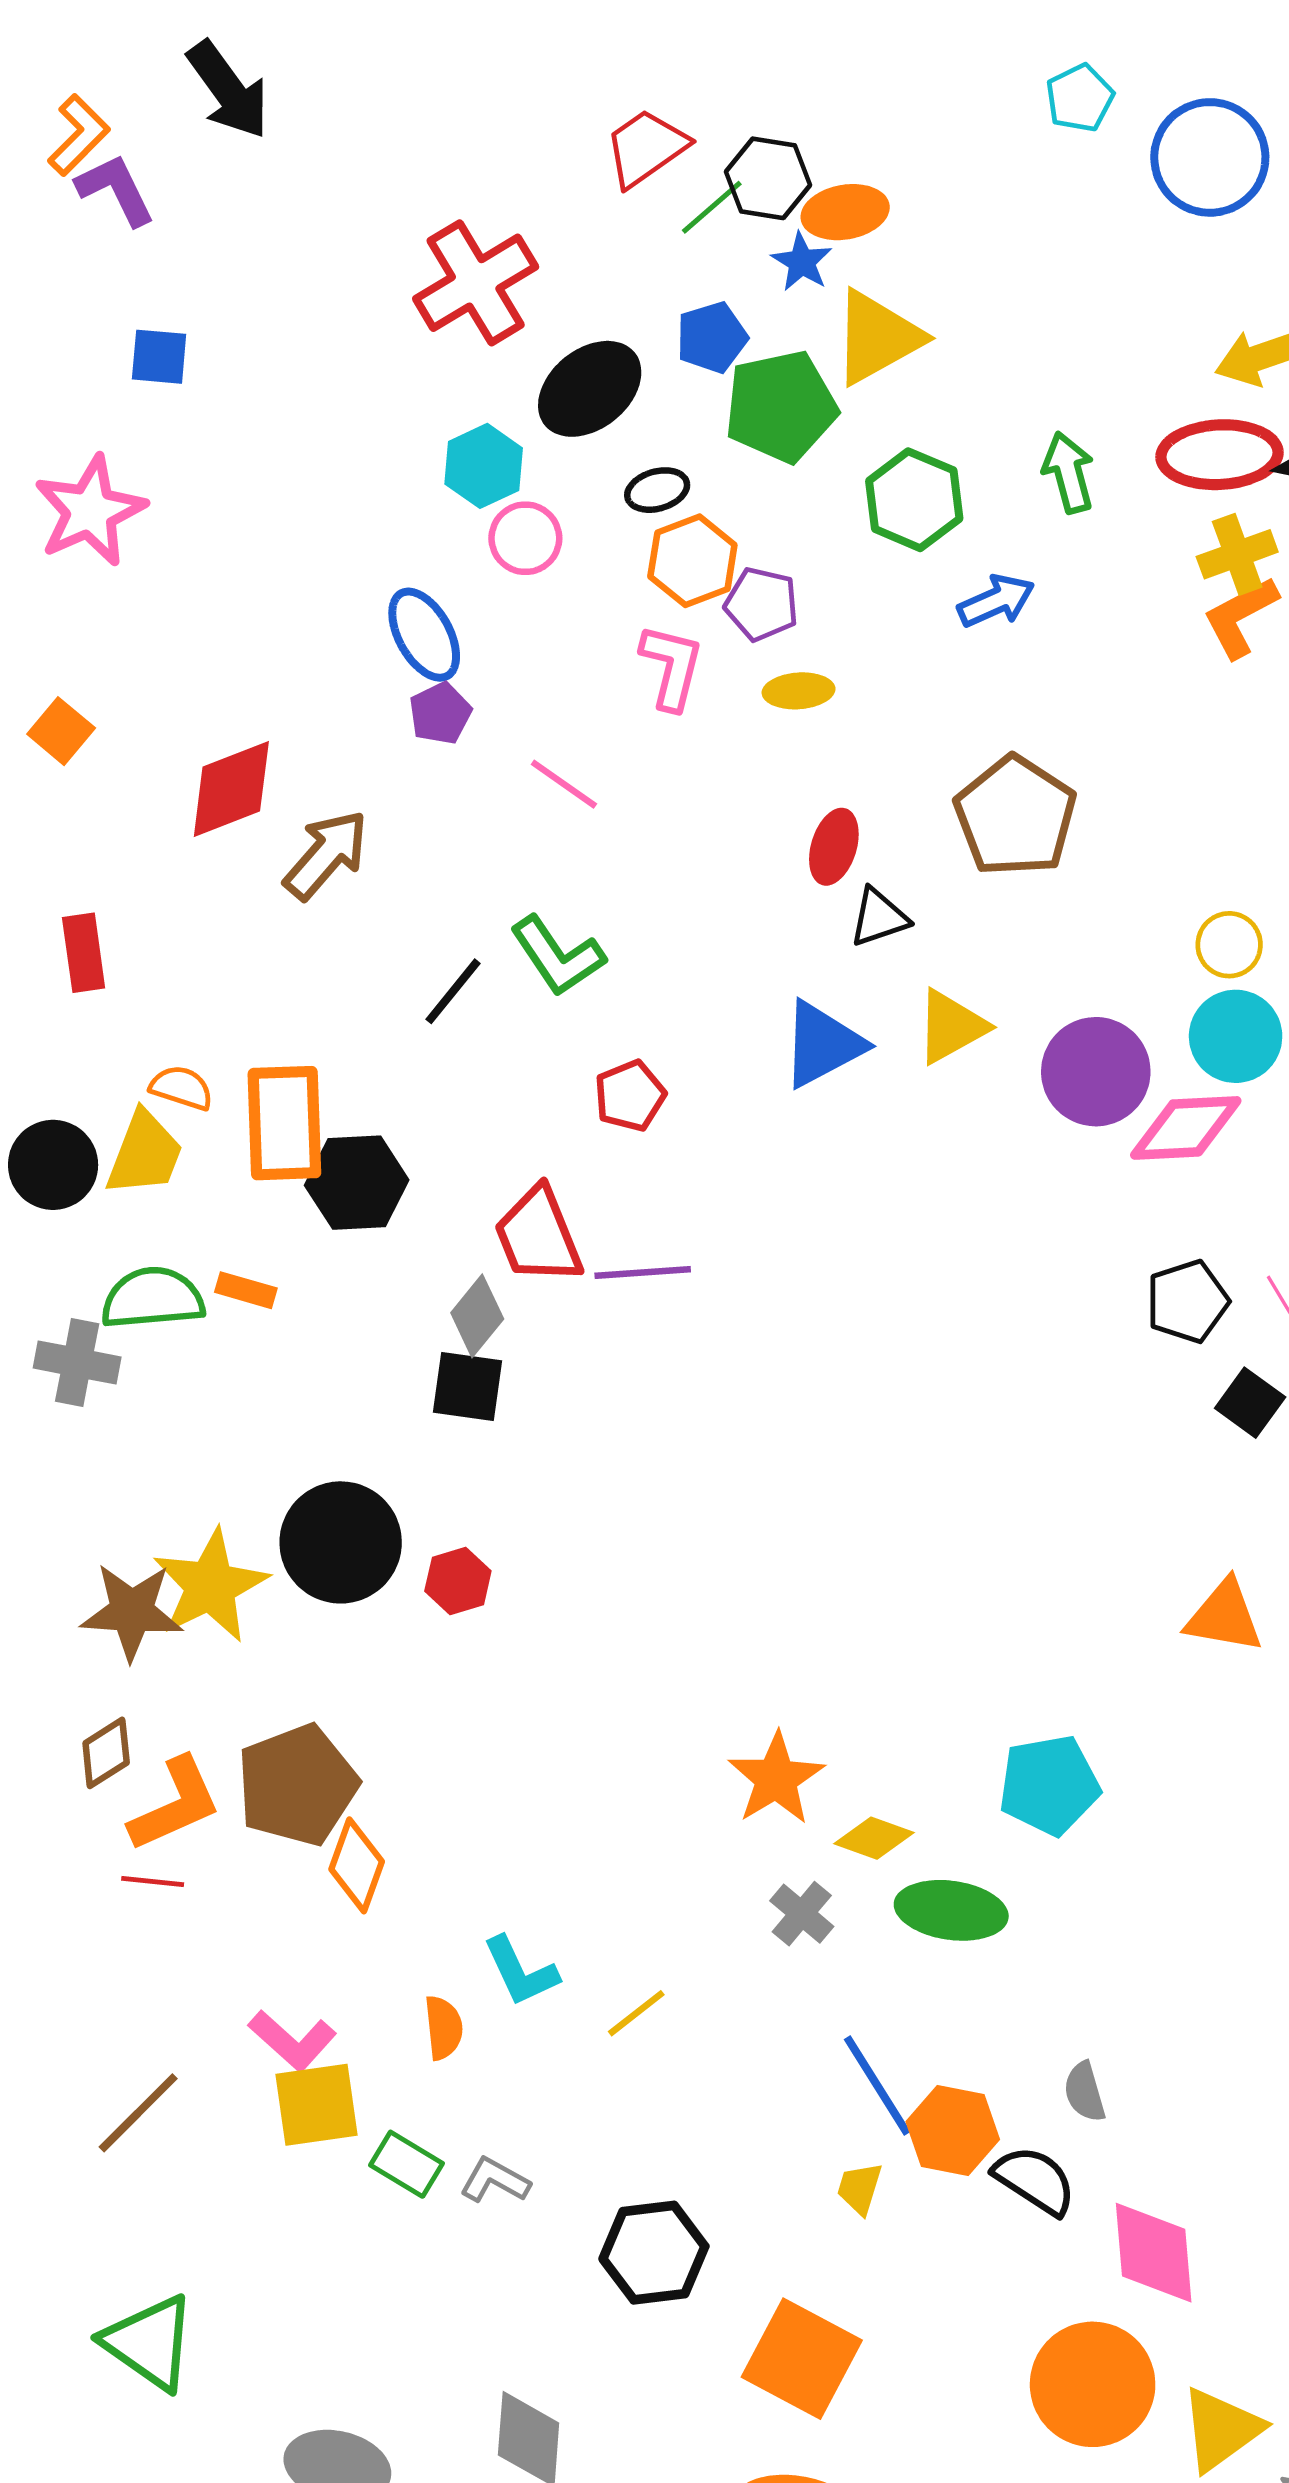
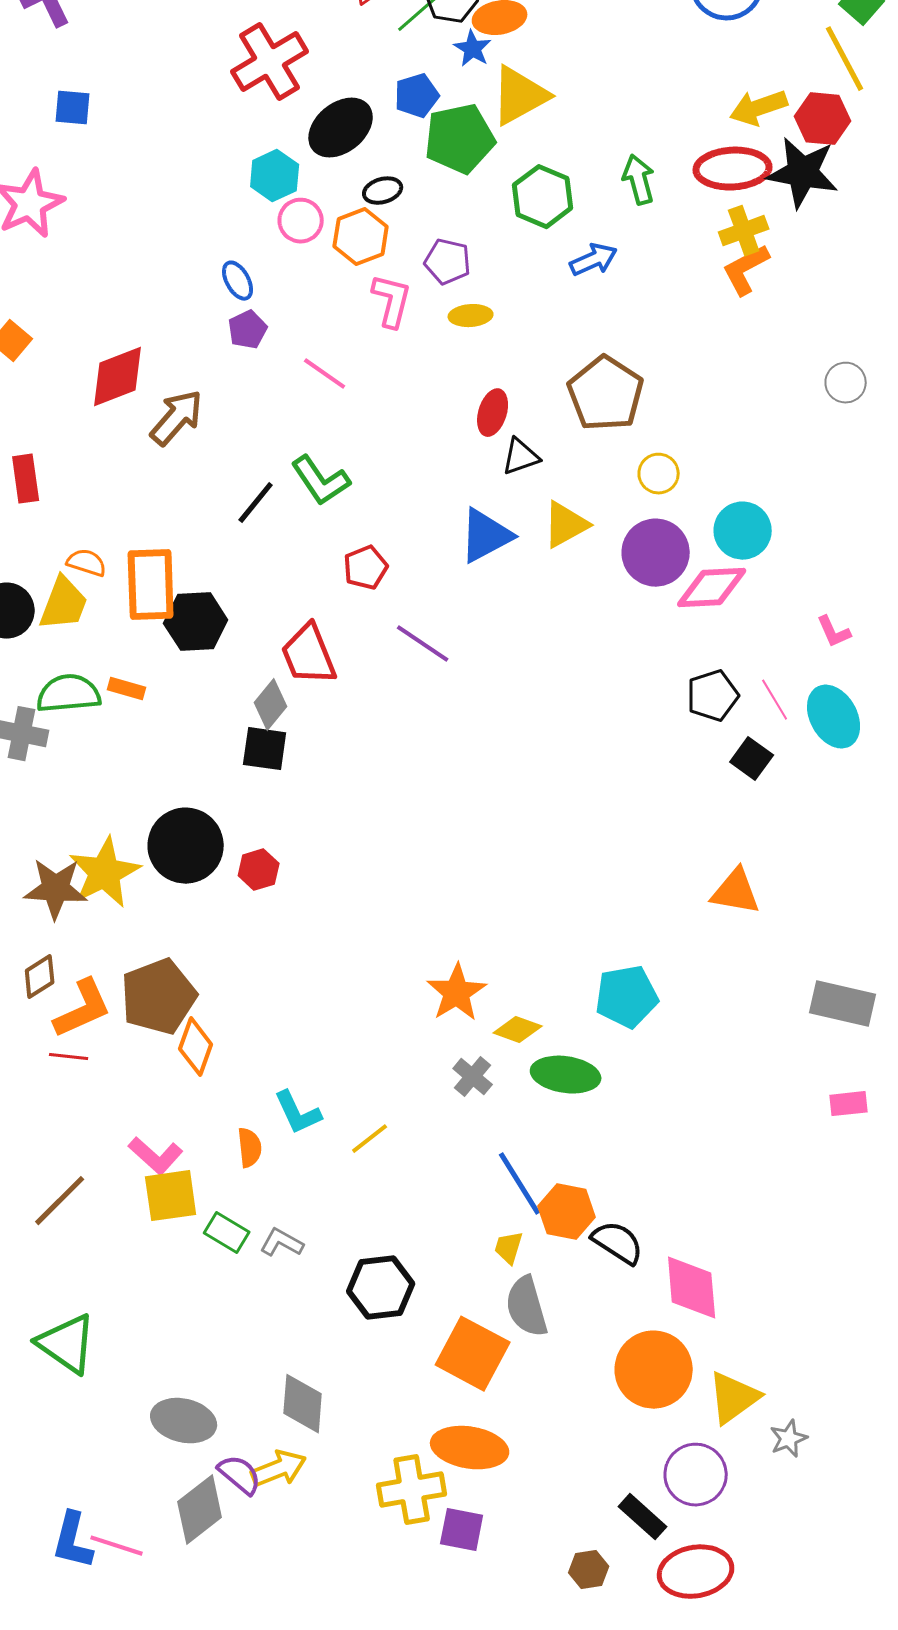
orange hexagon: (692, 561) -> (361, 237), moved
blue ellipse: (424, 635) -> (238, 281), size x0.7
yellow circle: (1229, 945) -> (659, 474), moved
purple line: (643, 1273) -> (423, 644), moved, turned 38
gray semicircle: (1085, 2092) -> (527, 1307), moved, size x1.6

